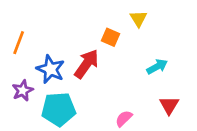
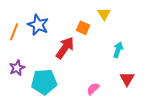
cyan arrow: (157, 67) -> (118, 50), turned -42
blue star: (51, 69) -> (38, 25), moved

